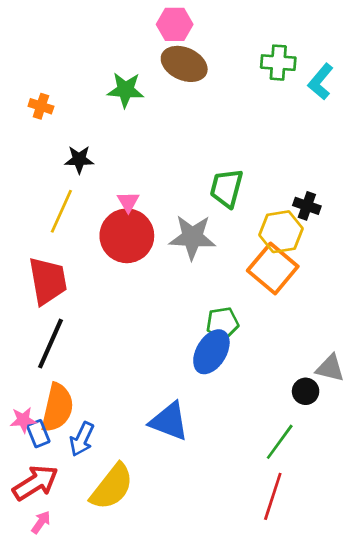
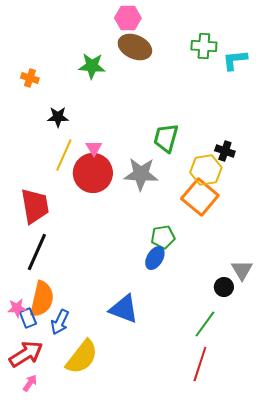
cyan L-shape: (321, 82) -> (235, 60), turned 44
yellow line: (61, 211) -> (64, 155), moved
blue ellipse: (211, 352) -> (155, 258), size x0.7
gray triangle: (330, 368) -> (242, 270), turned 45

